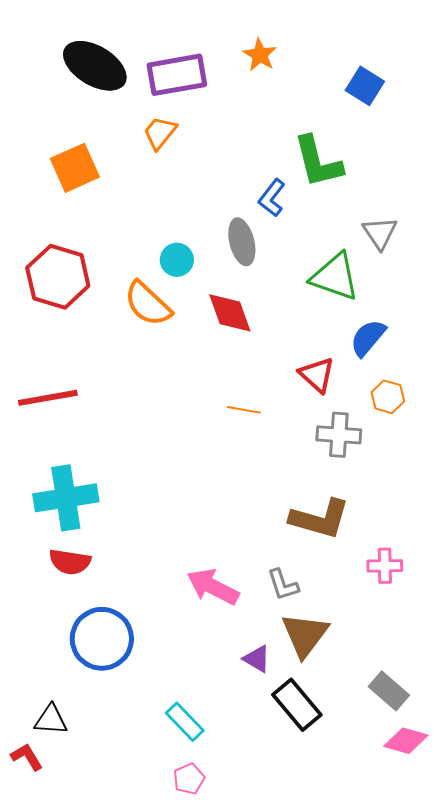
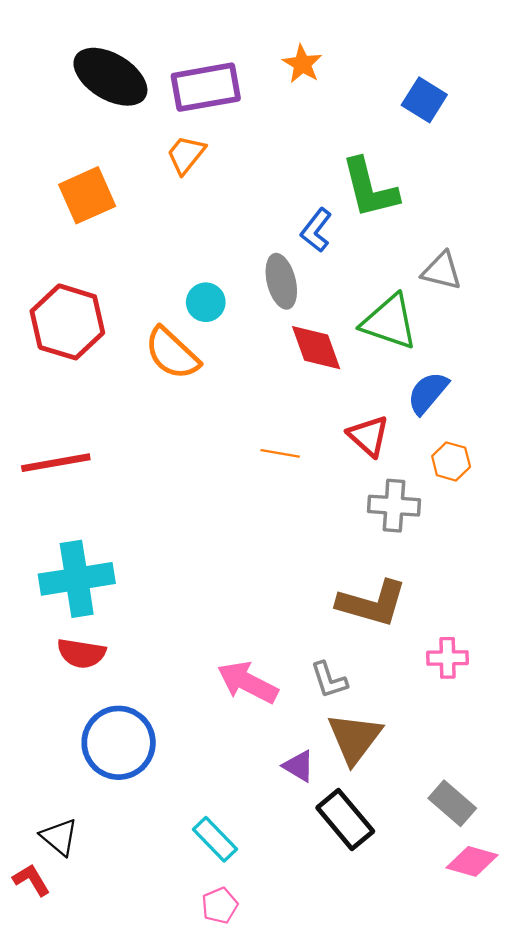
gray triangle: (380, 233) -> (442, 271), turned -42
red diamond: (230, 313) -> (316, 348), moved
orange line: (244, 410) -> (280, 453), moved
black triangle: (51, 720) -> (59, 837), turned 36

